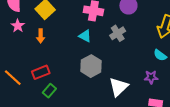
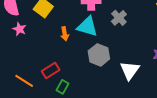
orange arrow: (41, 36) -> (65, 34), moved
cyan triangle: (85, 36) -> (87, 27), size x1.6

